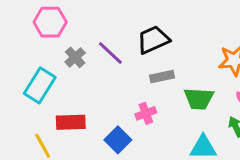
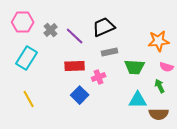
pink hexagon: (50, 22) -> (23, 22), moved
gray cross: (75, 57) -> (51, 30), moved
red rectangle: (71, 122) -> (75, 66), moved

